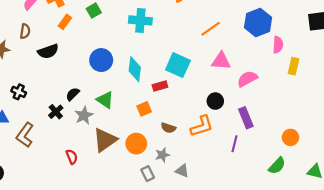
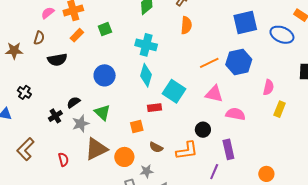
blue hexagon: (258, 23) -> (239, 62), moved
cyan diamond: (135, 69) -> (146, 75), moved
pink semicircle: (247, 79) -> (235, 114), turned 30
brown L-shape: (25, 135) -> (25, 149), moved

